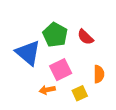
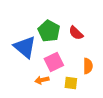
yellow square: (80, 93) -> (71, 83), turned 32

